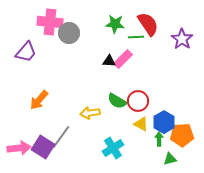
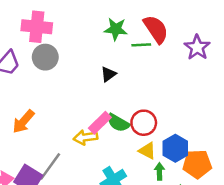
gray circle: (69, 33) -> (45, 57), moved
pink rectangle: (123, 59) -> (100, 123), moved
black triangle: (109, 61) -> (108, 74), turned -40
green arrow: (159, 139) -> (159, 171), moved

